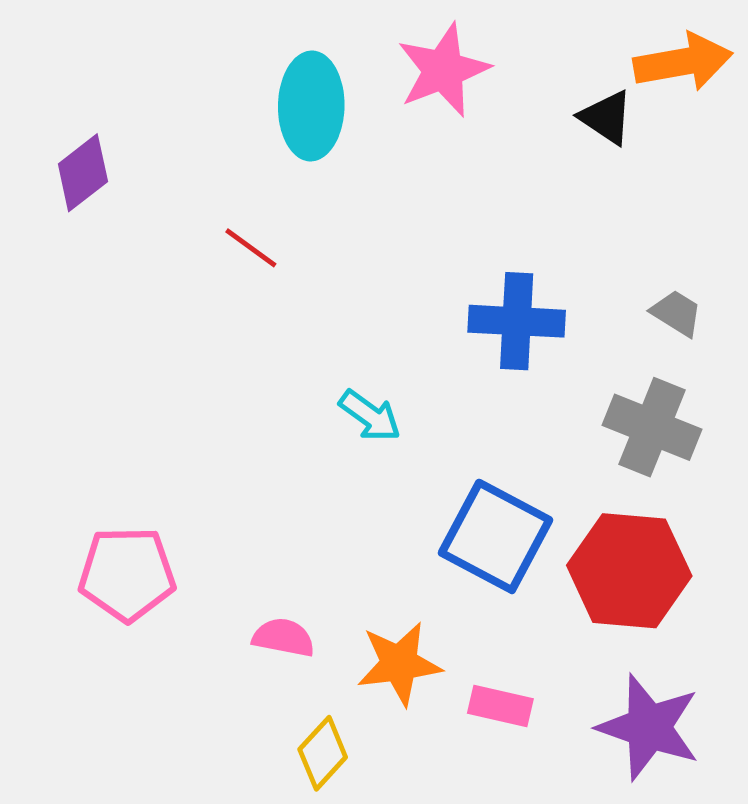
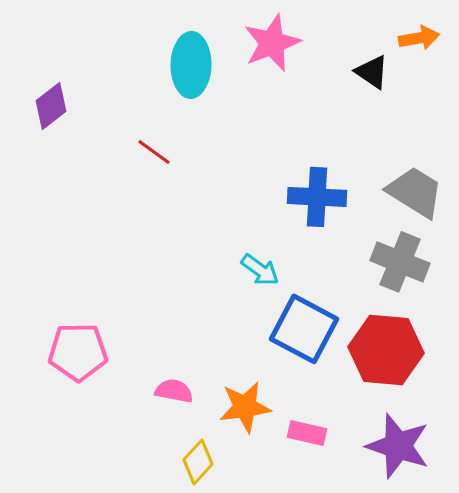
orange arrow: (683, 62) -> (419, 38), size x0.7
gray trapezoid: (676, 313) -> (415, 192), size x1.8
cyan arrow: (370, 416) -> (260, 270), moved

